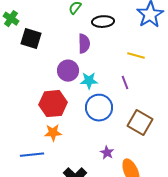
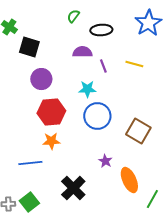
purple semicircle: (84, 44) -> (82, 52), turned -90
purple circle: (68, 71) -> (41, 79), moved
purple line: (125, 83) -> (103, 66), moved

